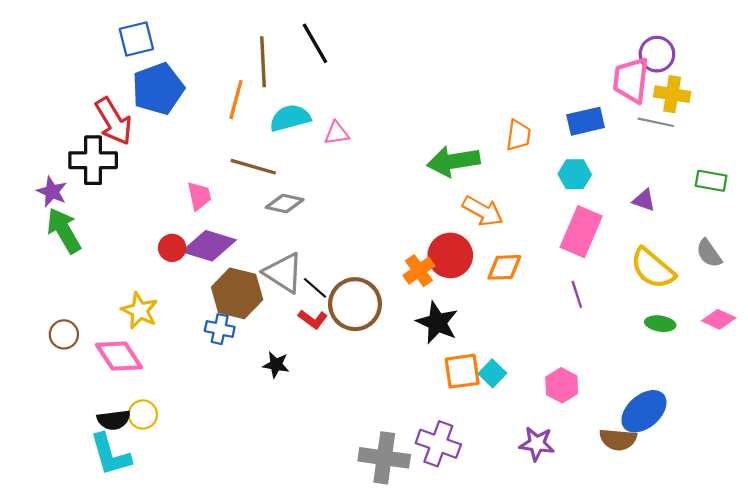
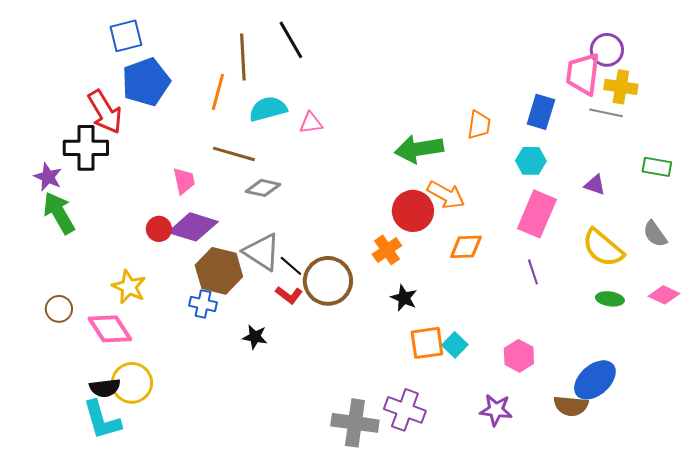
blue rectangle: (586, 121) -> (541, 112), turned -60
red circle: (450, 255) -> (413, 211), moved
black star: (437, 323) -> (404, 298), size x0.7
yellow circle: (143, 415) -> (132, 383), size x1.5

